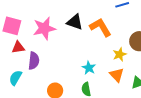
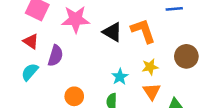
black triangle: (75, 22) -> (112, 32), moved
red triangle: (18, 47) -> (31, 41), moved, turned 32
yellow star: (120, 54) -> (150, 67), moved

